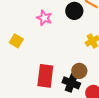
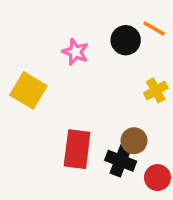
yellow square: (16, 41) -> (28, 90), size x1.5

